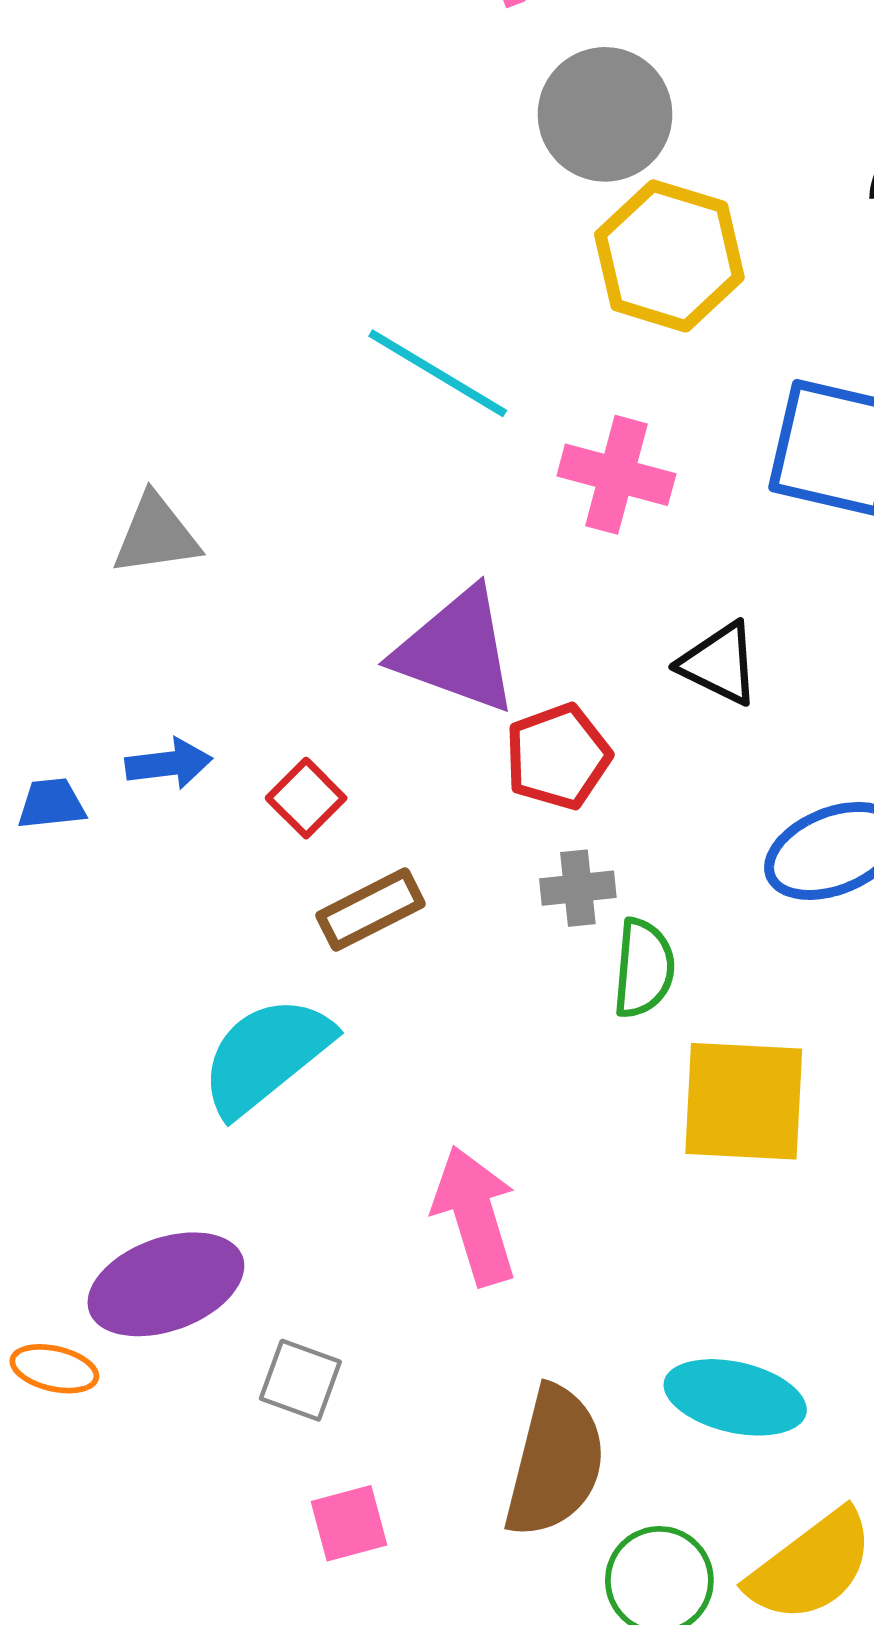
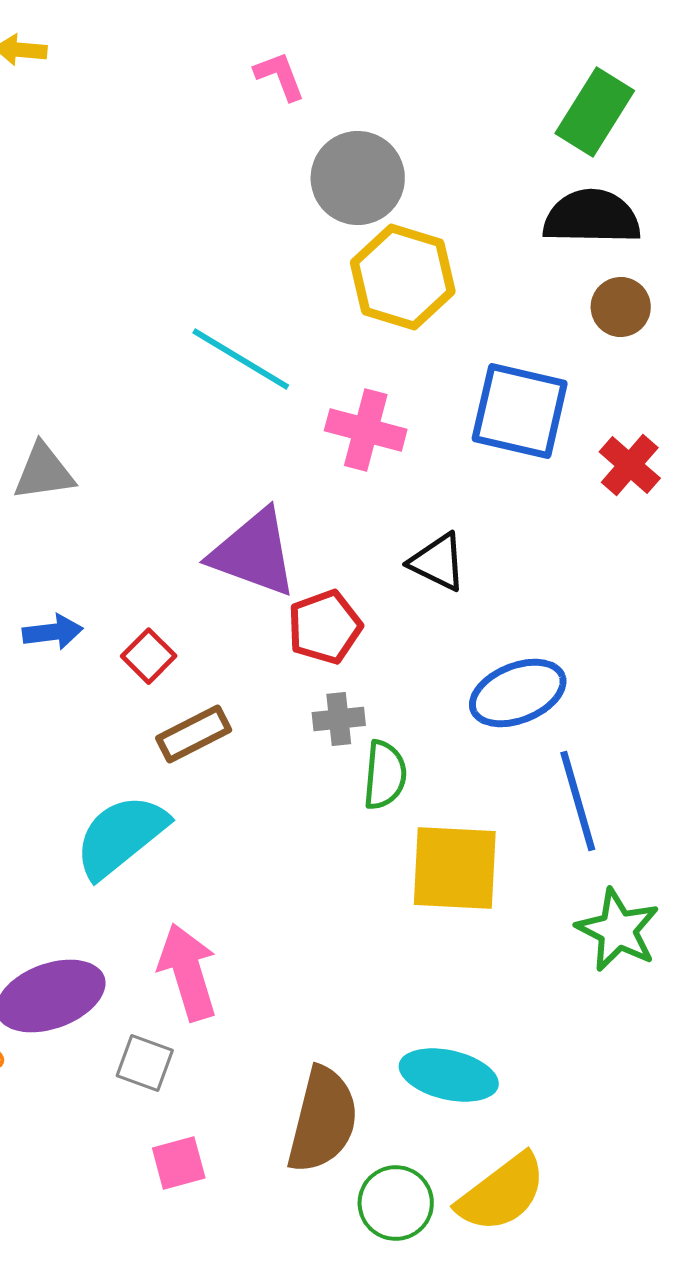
pink arrow: (475, 1216) -> (188, 972), moved

